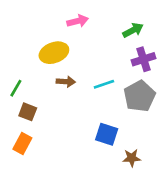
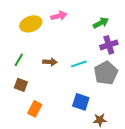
yellow ellipse: (54, 53) -> (31, 24), moved
green line: (16, 88) -> (19, 60), moved
orange rectangle: (22, 143) -> (35, 109), moved

